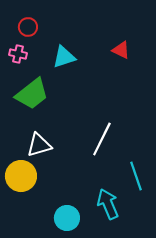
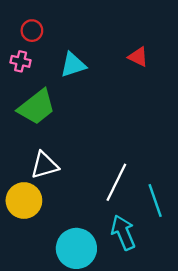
white line: (102, 139) -> (116, 182), moved
cyan circle: (67, 218) -> (76, 248), size x1.4

